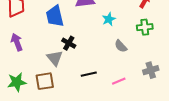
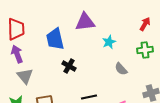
purple arrow: (17, 42) -> (17, 54), moved
gray triangle: (55, 58) -> (25, 76), moved

